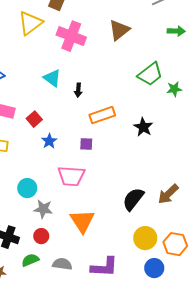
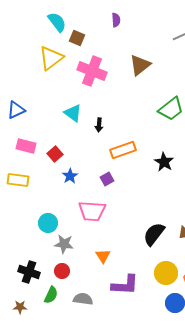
purple square: (86, 144) -> (107, 179), turned -32
orange triangle: (82, 221) -> (103, 256), size x0.6
green semicircle: (30, 260) -> (51, 295), turned 138
purple L-shape: (104, 267) -> (125, 285), moved

